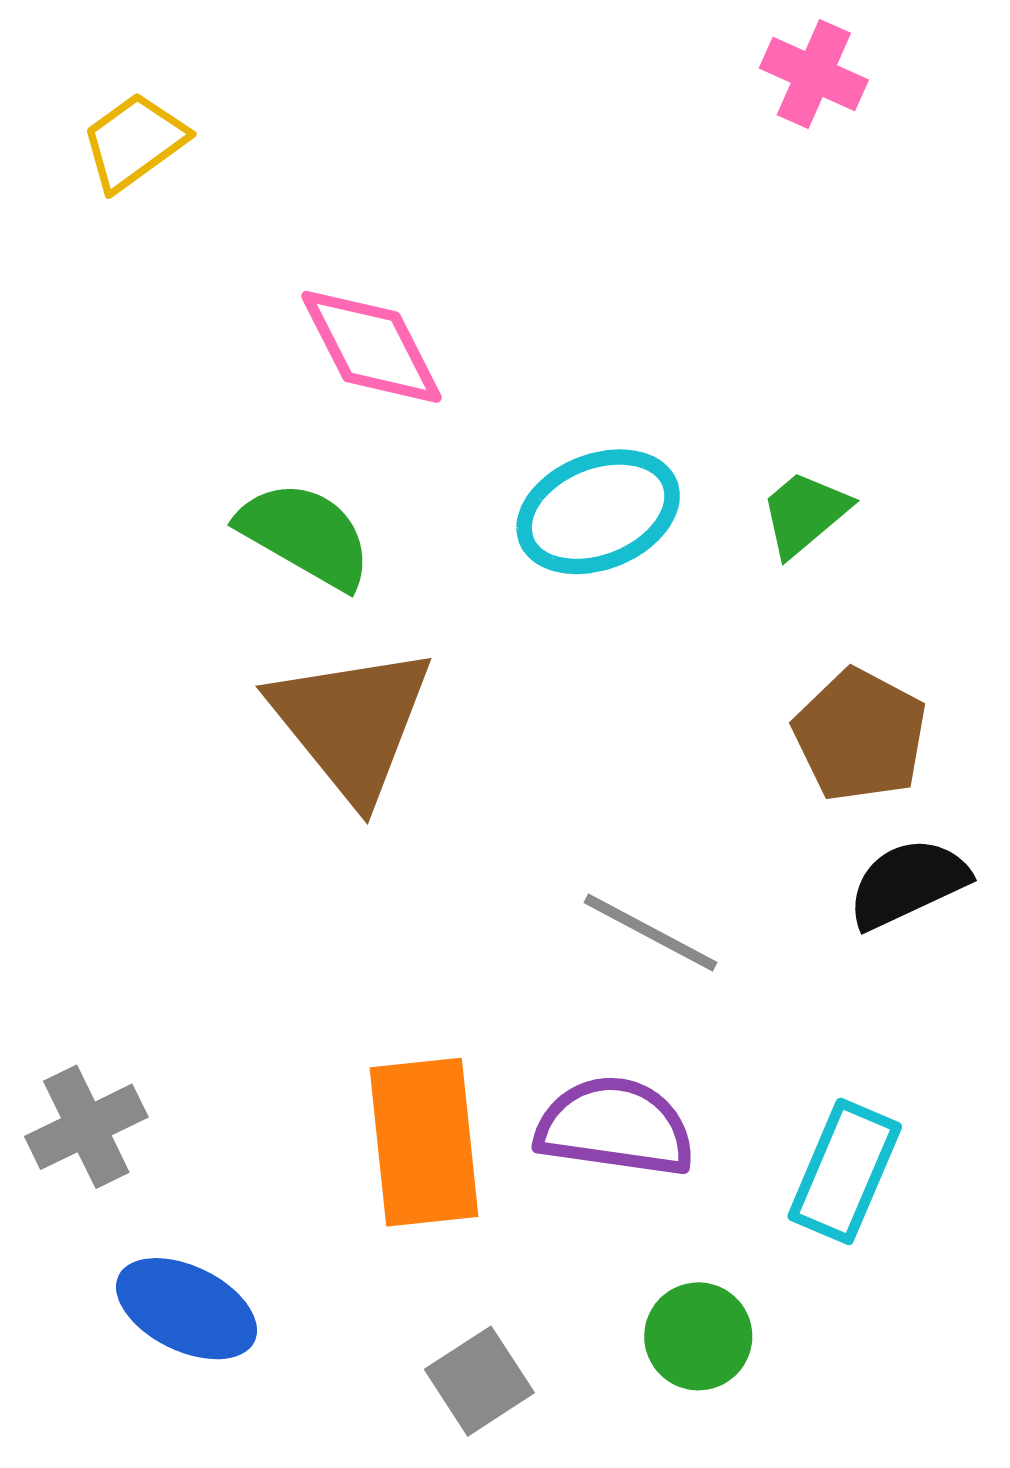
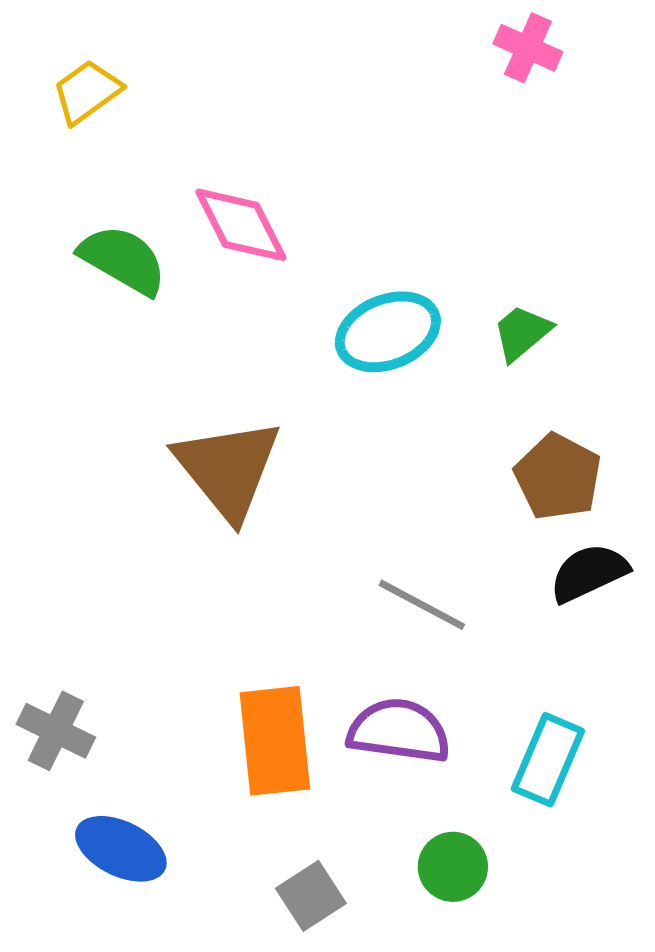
green semicircle: (305, 535) -> (123, 260), moved
gray cross: (86, 1127) -> (56, 731), turned -38

